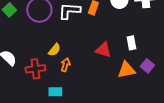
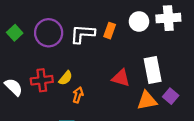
white rectangle: (131, 43) -> (153, 70), size x1.6
red cross: (35, 69) -> (42, 80), moved

